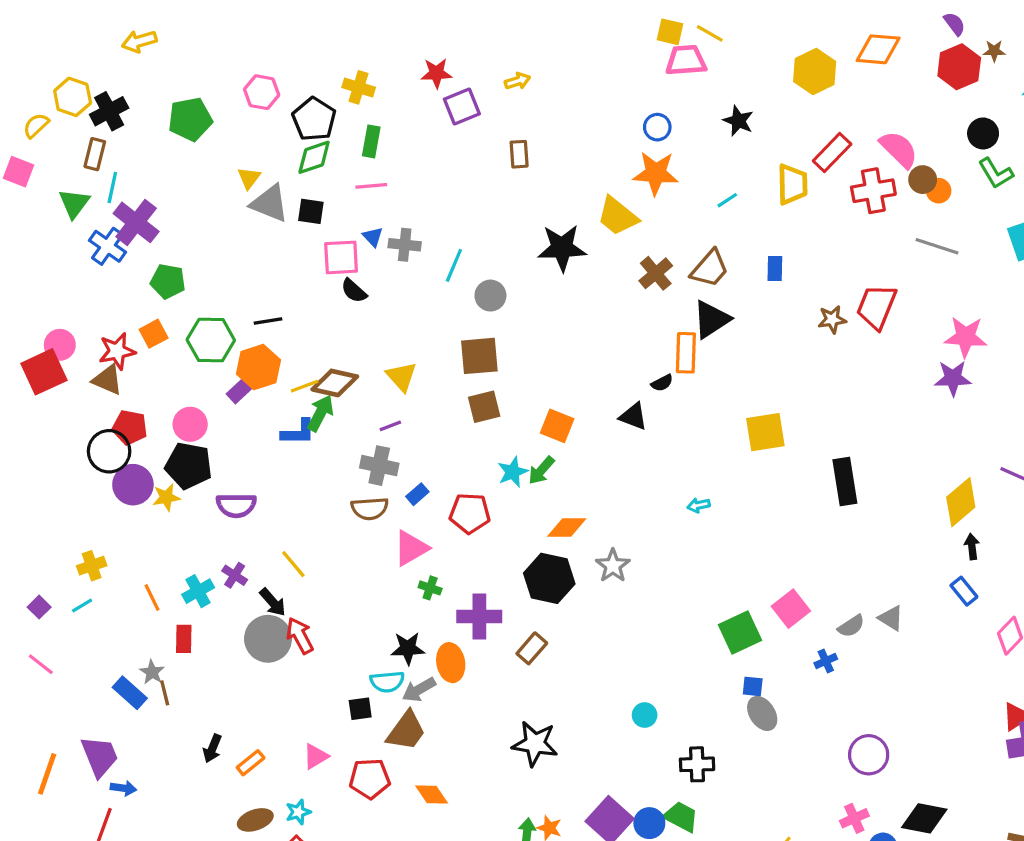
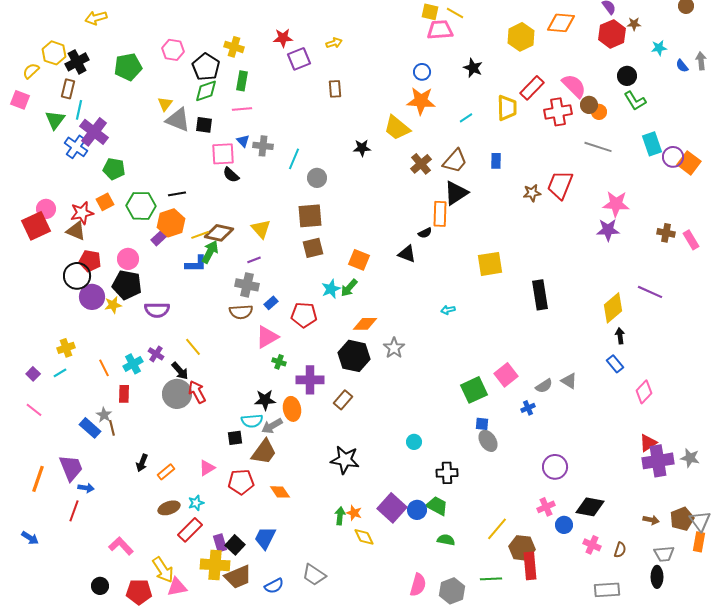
black star: (562, 248) -> (362, 148), size x0.6

